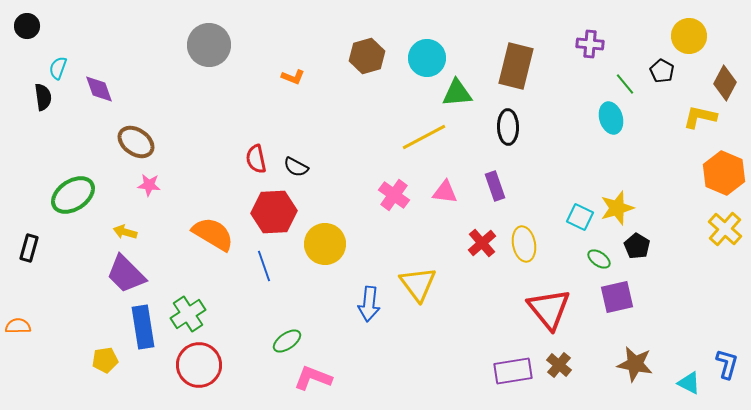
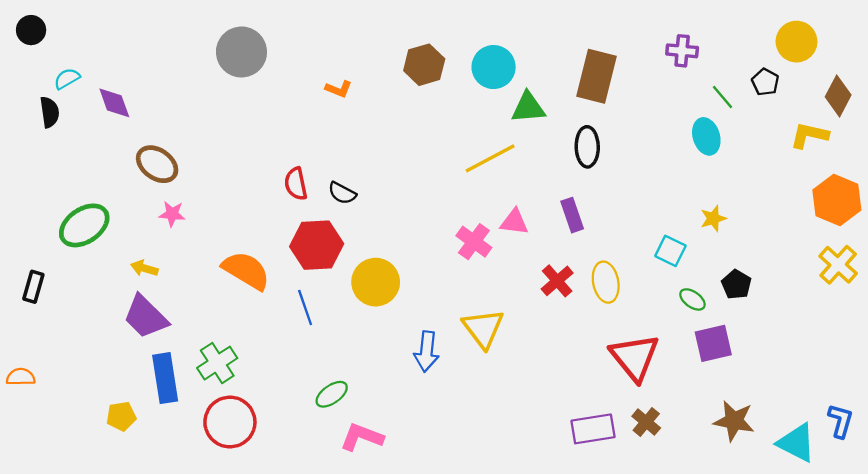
cyan semicircle: (58, 68) -> (67, 79), turned 40
pink cross: (394, 195) -> (474, 242), moved
yellow star: (617, 208) -> (713, 218), moved, size x0.7
cyan triangle: (689, 383) -> (797, 443), size x1.5

